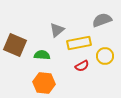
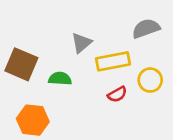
orange hexagon: (44, 83) -> (33, 120), moved

